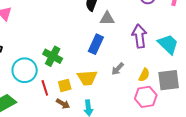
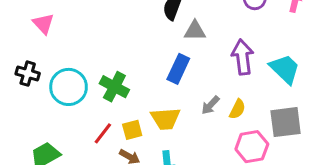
cyan circle: (25, 70) -> (69, 87), moved
yellow semicircle: (144, 75) -> (237, 109), moved
red line: (45, 88) -> (103, 133), turned 56

